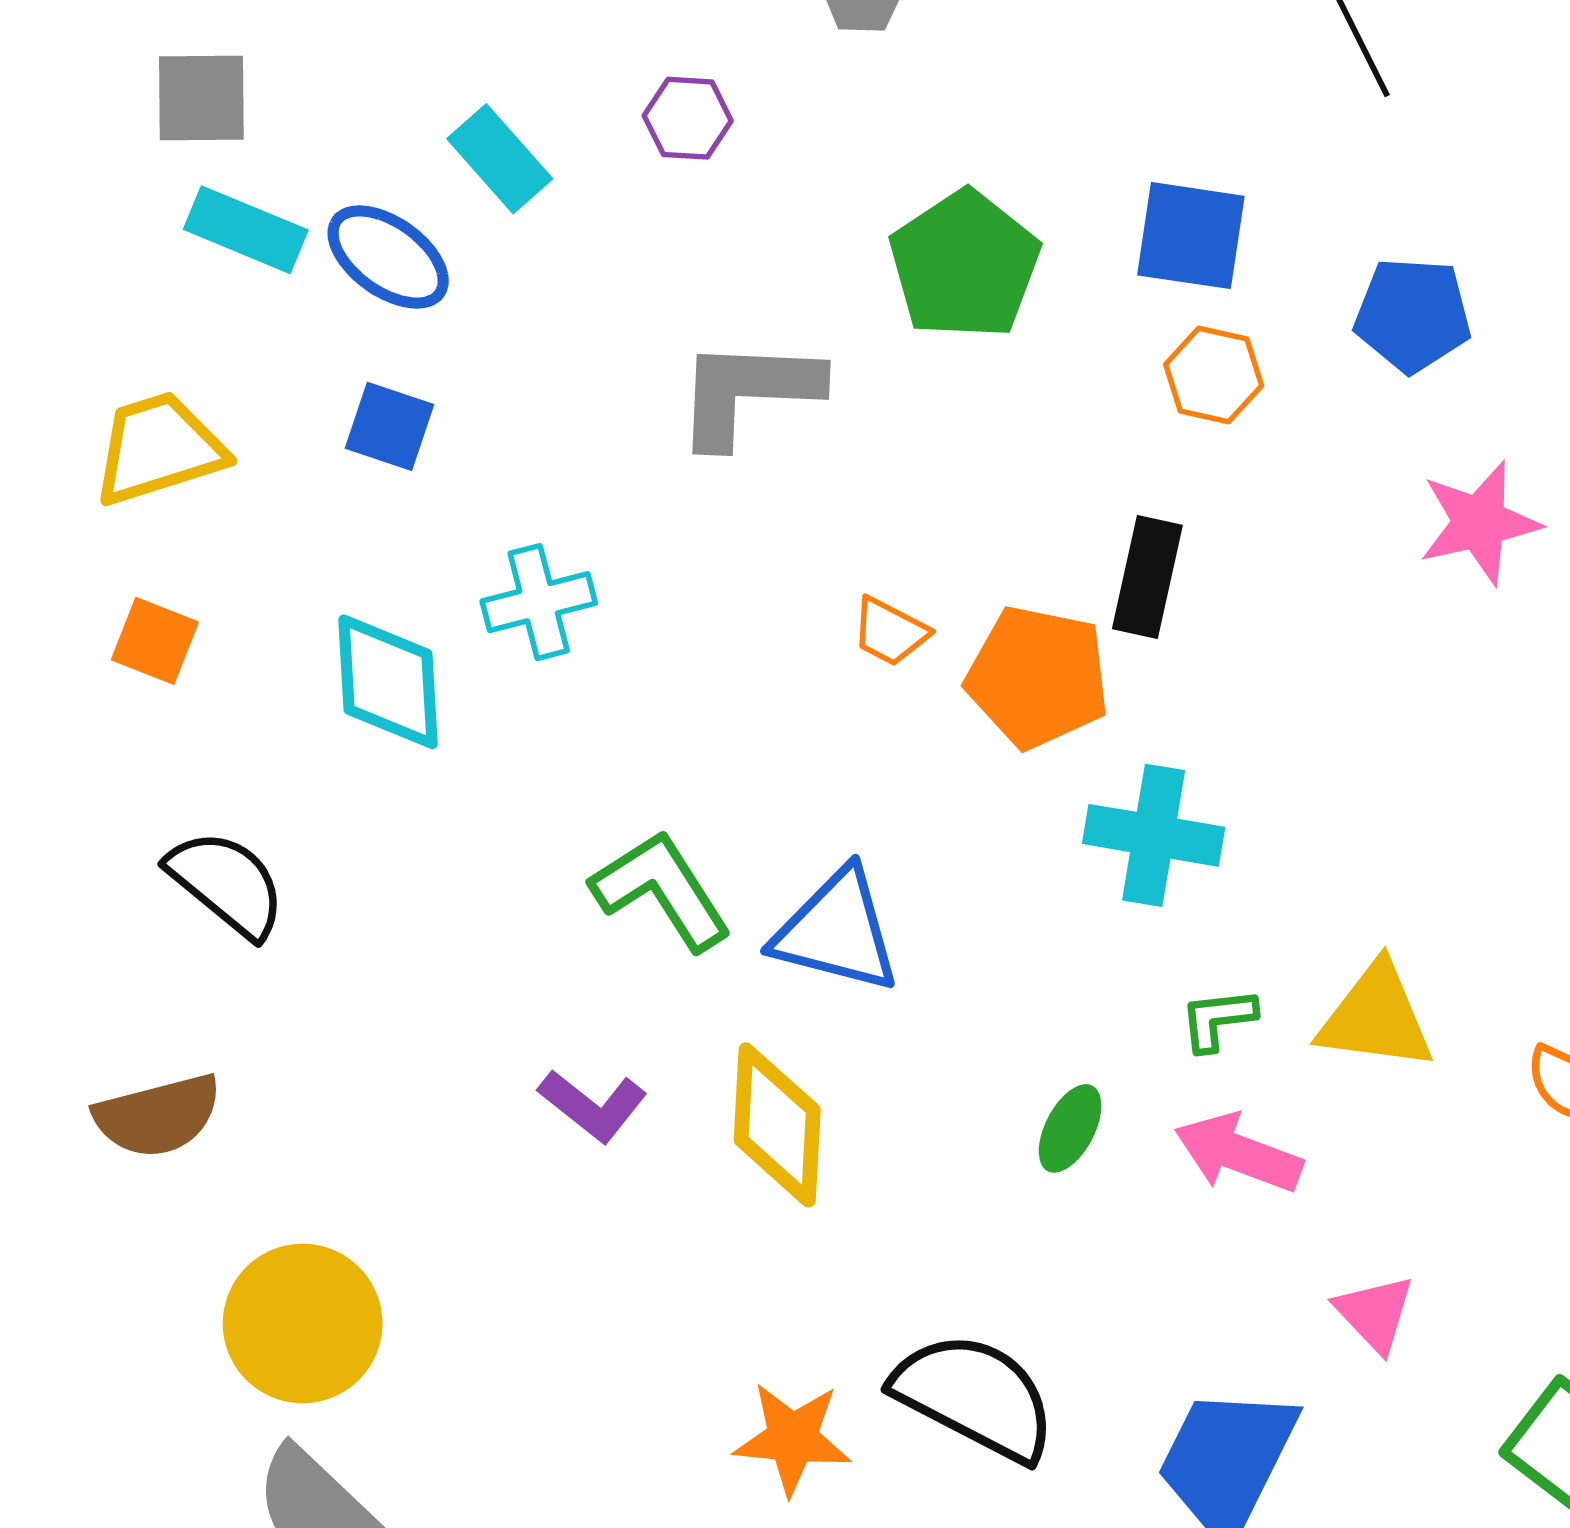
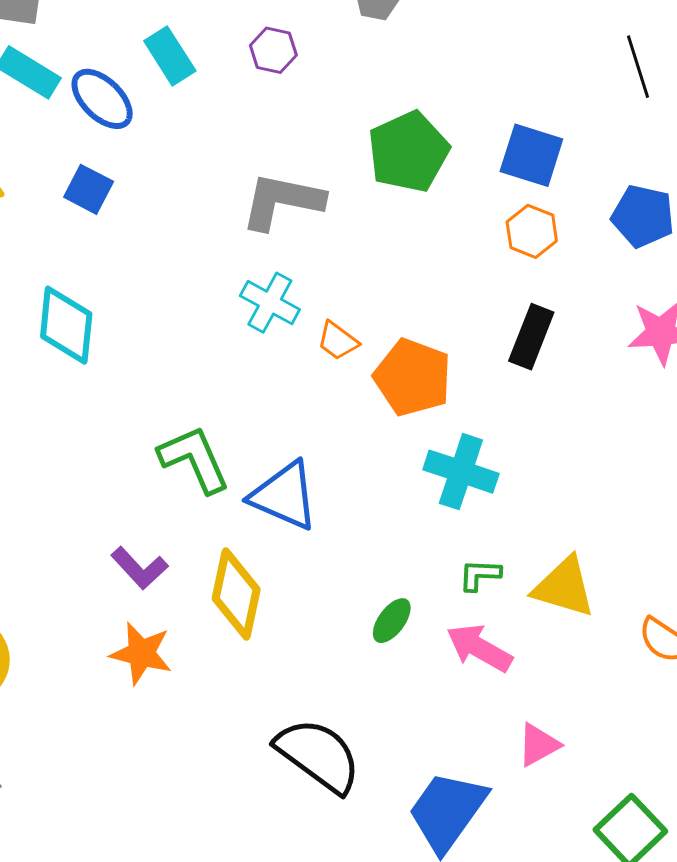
black rectangle: (1147, 577) -> (531, 337), moved
cyan cross: (539, 602) -> (270, 303), moved, turned 34
pink triangle: (1375, 1313) -> (538, 745), turned 36
orange star: (792, 1438) -> (141, 653), moved

